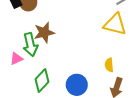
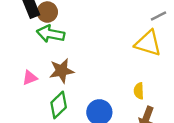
brown star: (44, 32) -> (62, 71), moved
green arrow: (30, 45) -> (51, 34), moved, turned 110

